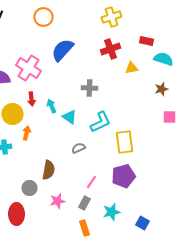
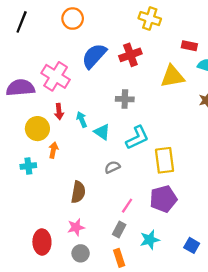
yellow cross: (111, 17) -> (150, 19), turned 36
red cross: (110, 49) -> (130, 55), moved
yellow triangle: (131, 68) -> (172, 76), size x1.6
gray circle: (29, 188) -> (81, 253), moved
pink star: (57, 201) -> (76, 227), moved
blue square: (142, 223) -> (192, 245), moved

